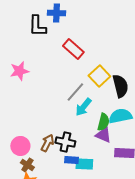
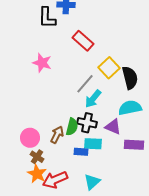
pink star: (19, 71) -> (42, 63), moved, turned 30
green semicircle: (103, 122) -> (72, 127), moved
black cross: (65, 142) -> (87, 123), moved
cyan rectangle: (84, 164) -> (93, 144), moved

